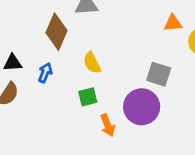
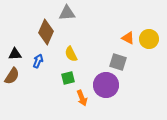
orange triangle: (173, 23) -> (128, 38), moved, turned 32

